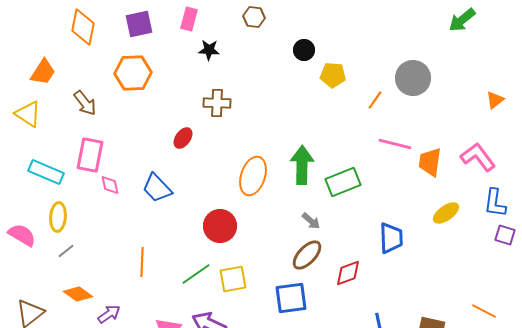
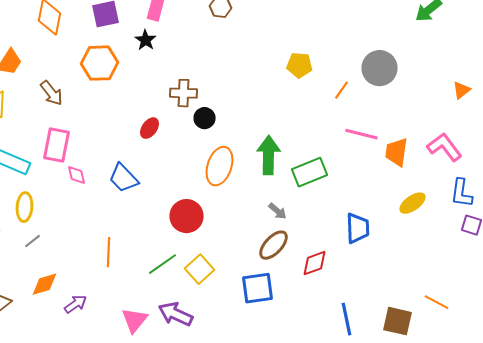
black star: (209, 50) -> (146, 40), moved, turned 30
black circle: (304, 50) -> (204, 118), moved
yellow square: (233, 279) -> (200, 269), turned -32
orange diamond: (78, 294) -> (44, 284), turned -52
orange line: (484, 311) -> (436, 302), moved

